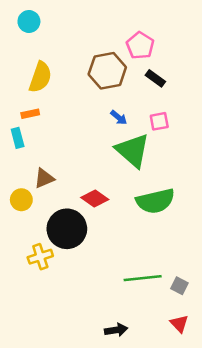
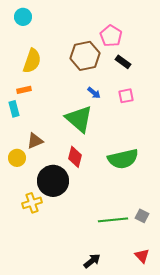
green triangle: (133, 150) -> (79, 119), moved
red diamond: (95, 198) -> (75, 157), turned 70
gray square: (179, 286) -> (142, 216), moved
black arrow: (116, 330) -> (92, 261), turned -30

